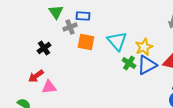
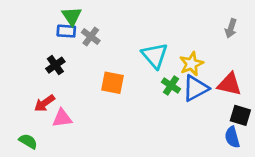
blue rectangle: (83, 16) -> (66, 31), moved
gray cross: (70, 27) -> (91, 37), turned -32
orange square: (86, 42) -> (113, 83), moved

